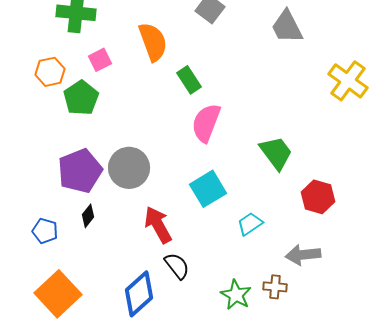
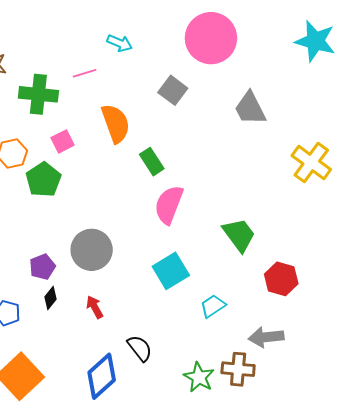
purple pentagon: (80, 171) -> (42, 267), moved, size x0.6
red arrow: (158, 225) -> (95, 307), moved, size x0.6
brown cross: (275, 287) -> (238, 369), size x1.4

